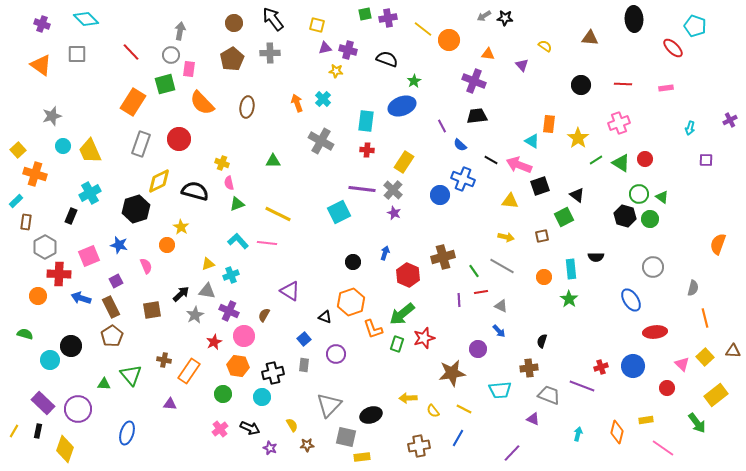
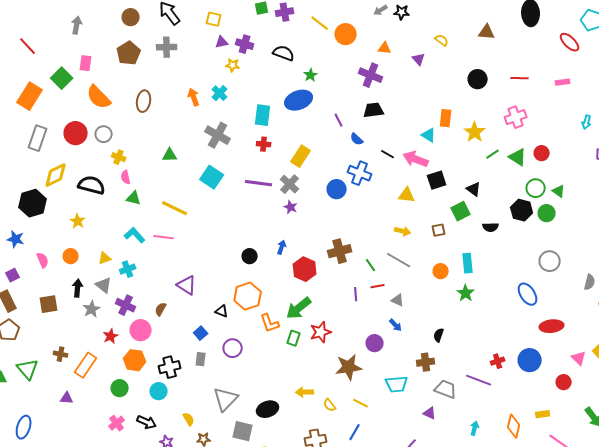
gray circle: (171, 55) -> (104, 134), moved
green square: (165, 84) -> (62, 78), turned -30
green triangle: (237, 204) -> (134, 198), turned 35
cyan square: (339, 212) -> (212, 177), moved, turned -30
orange circle: (167, 245) -> (71, 256), moved
black semicircle: (596, 257) -> (491, 227), moved
gray triangle: (207, 291) -> (104, 285), turned 30
black arrow: (181, 294) -> (78, 288), turned -42

